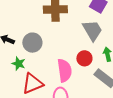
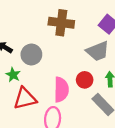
gray trapezoid: (92, 30) -> (98, 51), turned 90

